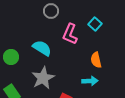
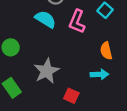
cyan semicircle: (42, 48) -> (45, 19), moved

